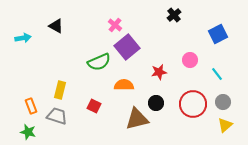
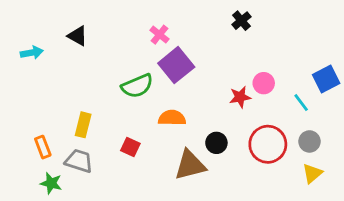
blue square: (218, 34) -> (326, 79), moved
red star: (159, 72) -> (240, 97), moved
green star: (28, 132) -> (51, 183), moved

